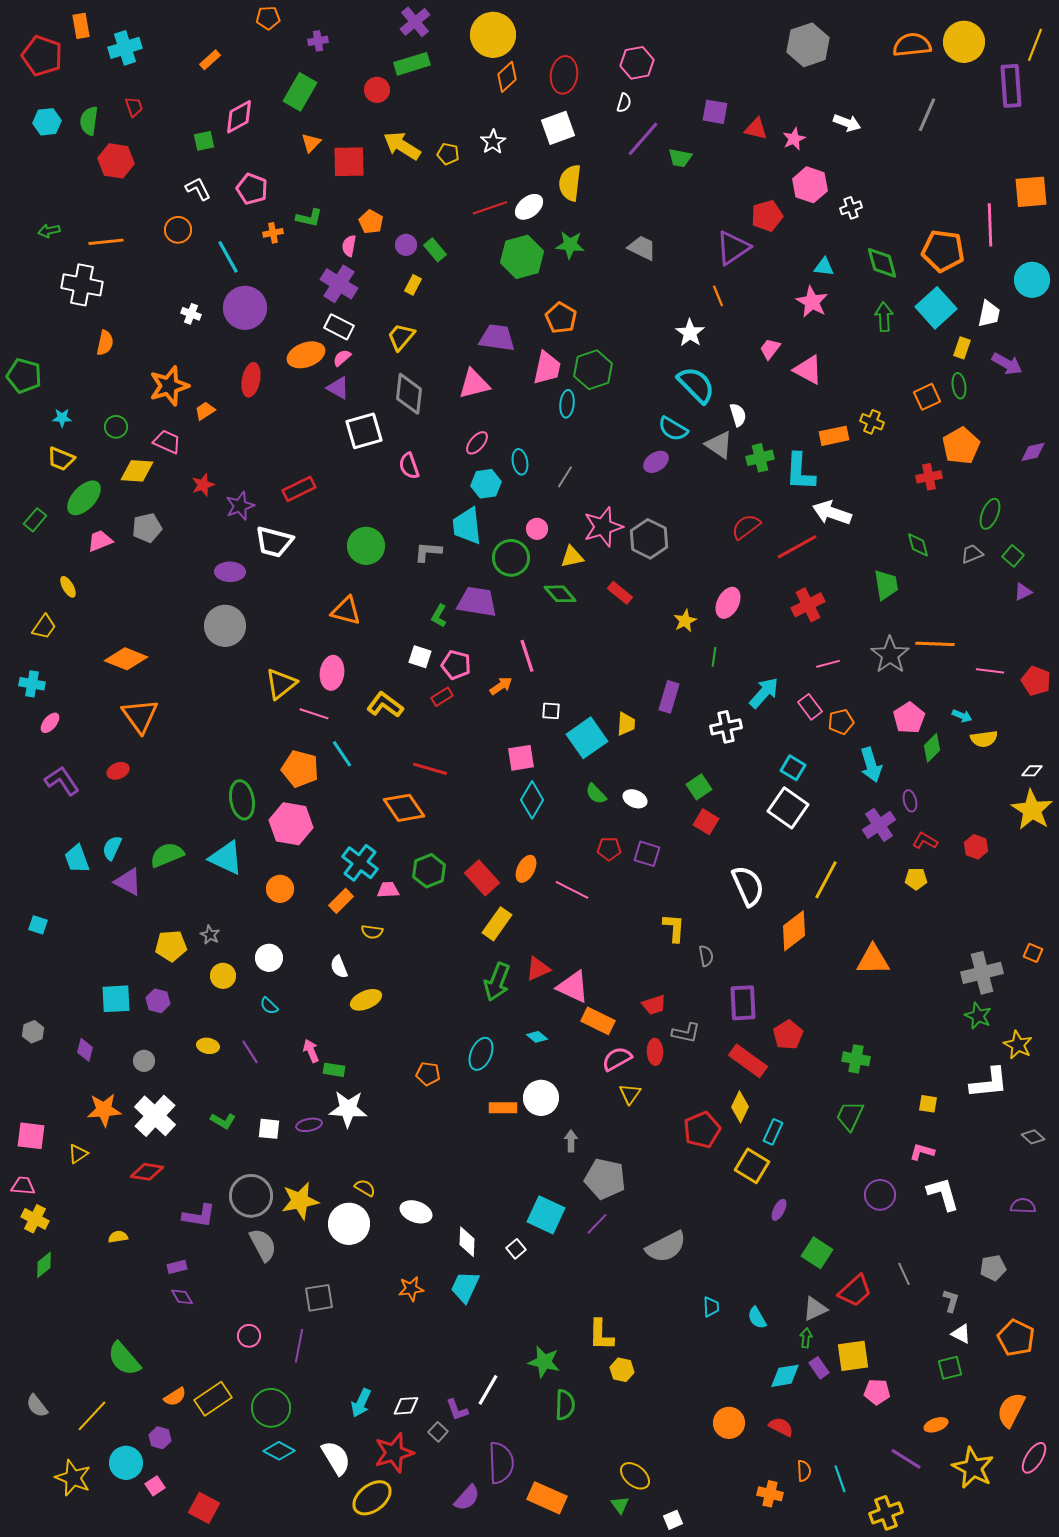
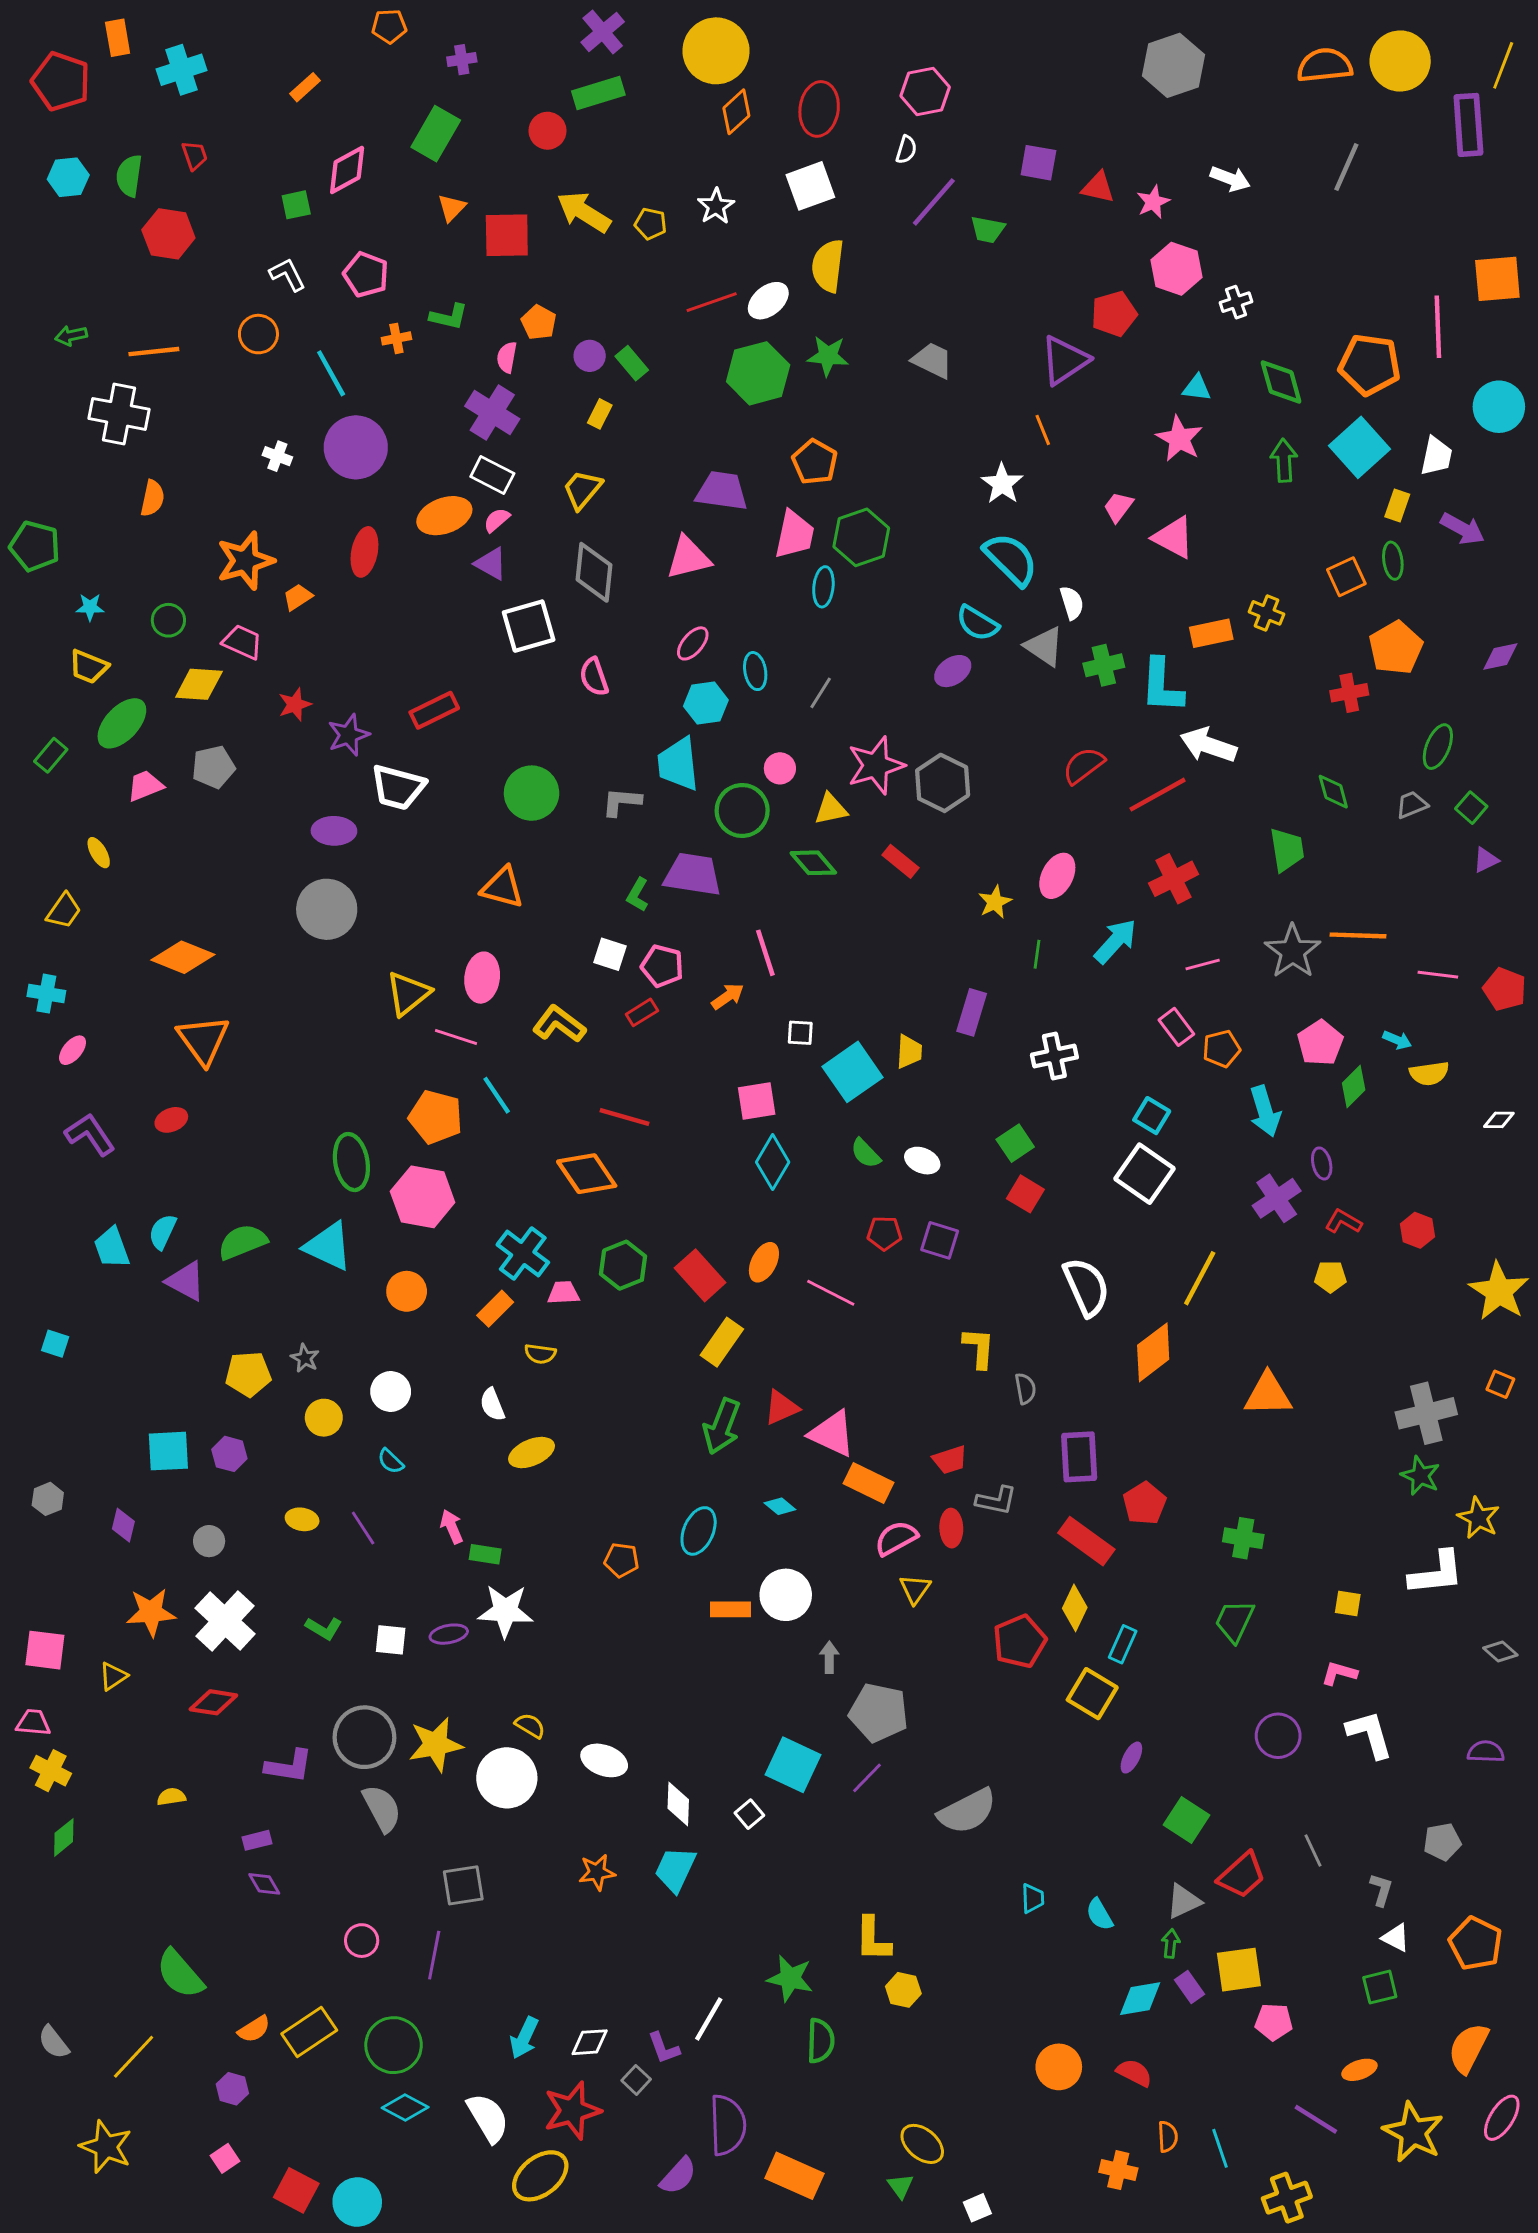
cyan arrow: (764, 693) -> (1115, 941), moved
yellow star: (1032, 810) -> (1499, 1291), moved
cyan circle: (126, 1463) -> (357, 2202), moved

